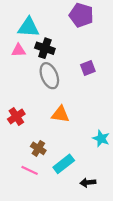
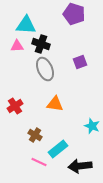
pink line: (30, 170) -> (39, 162), moved
black arrow: (88, 183) -> (80, 166), size x1.6

